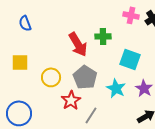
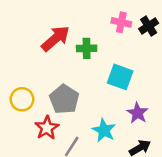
red arrow: (78, 44) -> (56, 38), moved, turned -100
cyan star: (116, 88) -> (104, 130), moved

